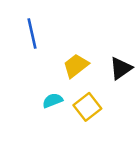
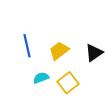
blue line: (32, 33) -> (27, 46), moved

